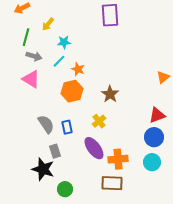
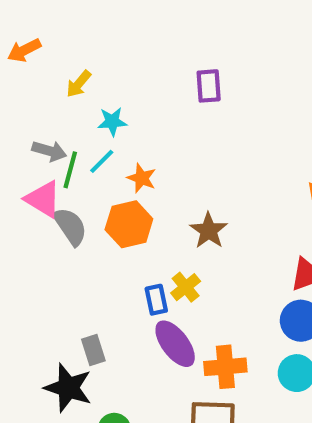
purple rectangle: (110, 15) -> (209, 86), moved, size x0.7
green line: (26, 37) -> (70, 170), moved
gray semicircle: (46, 124) -> (70, 226), moved
blue rectangle: (67, 127) -> (156, 300), moved

